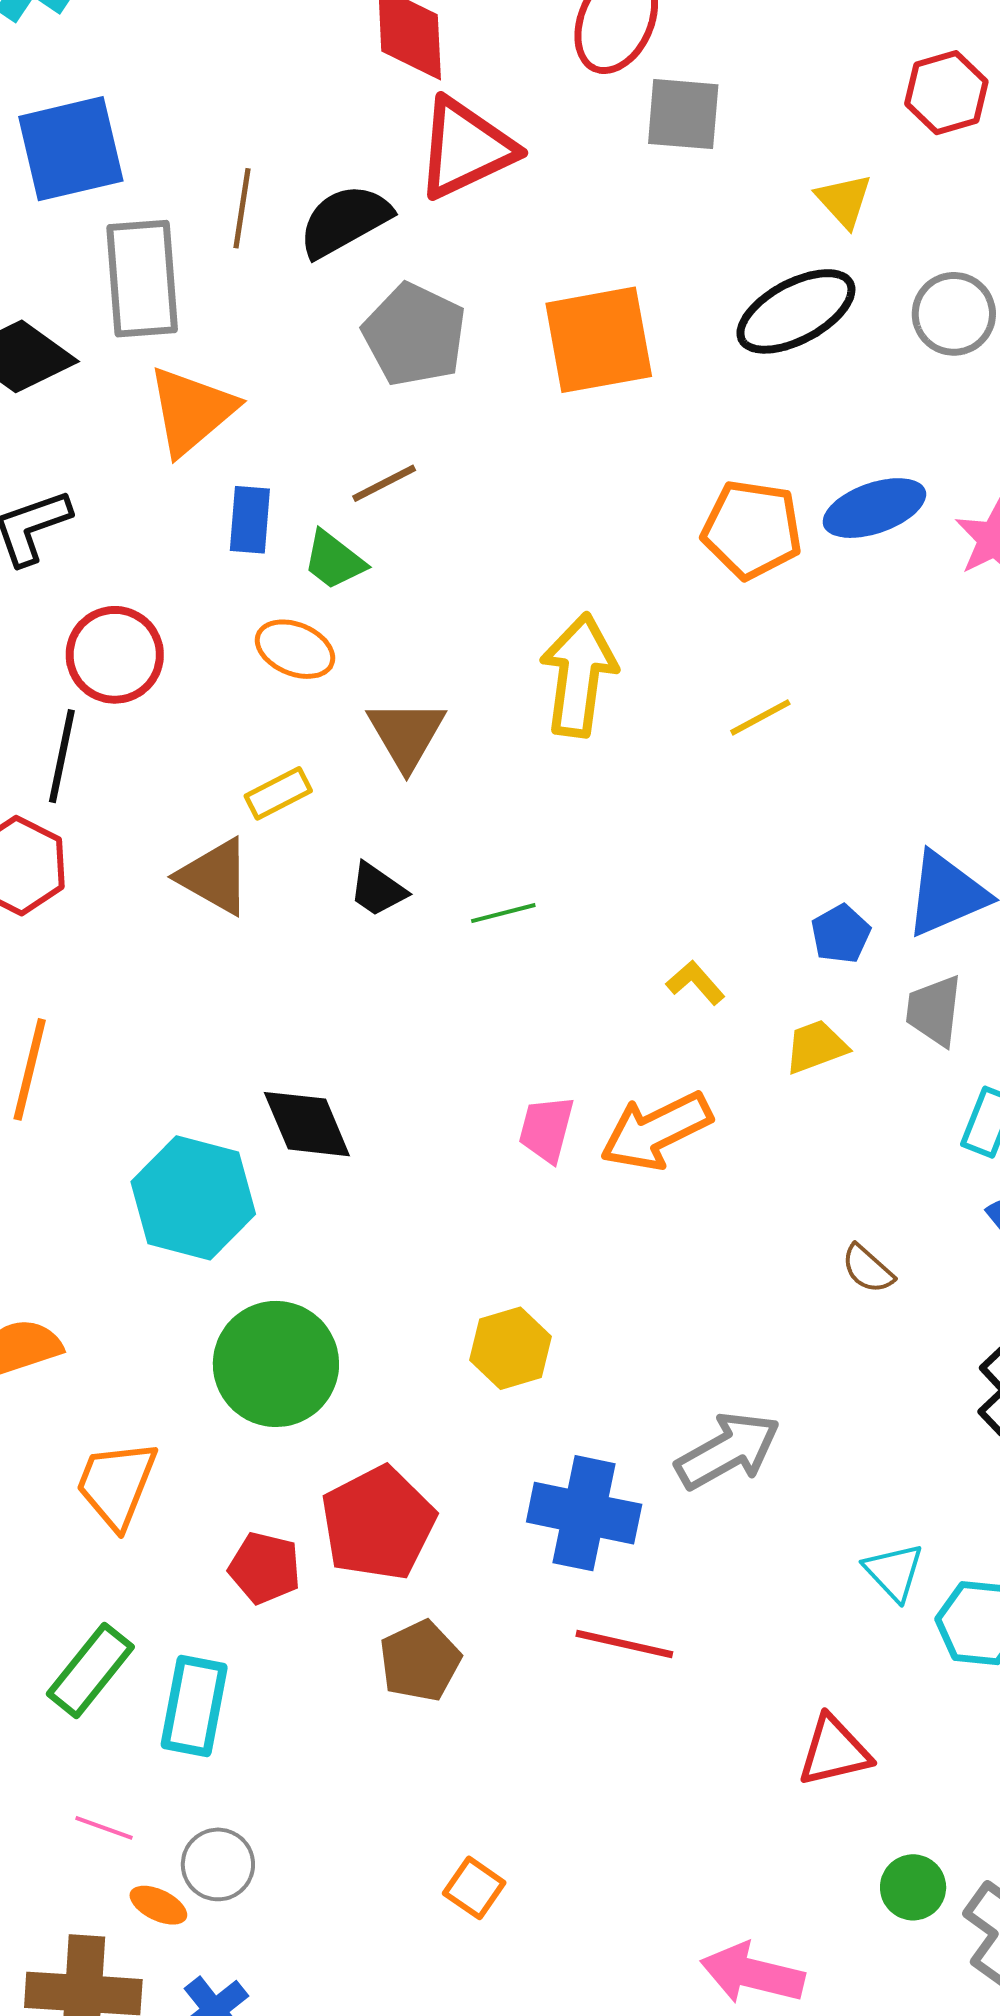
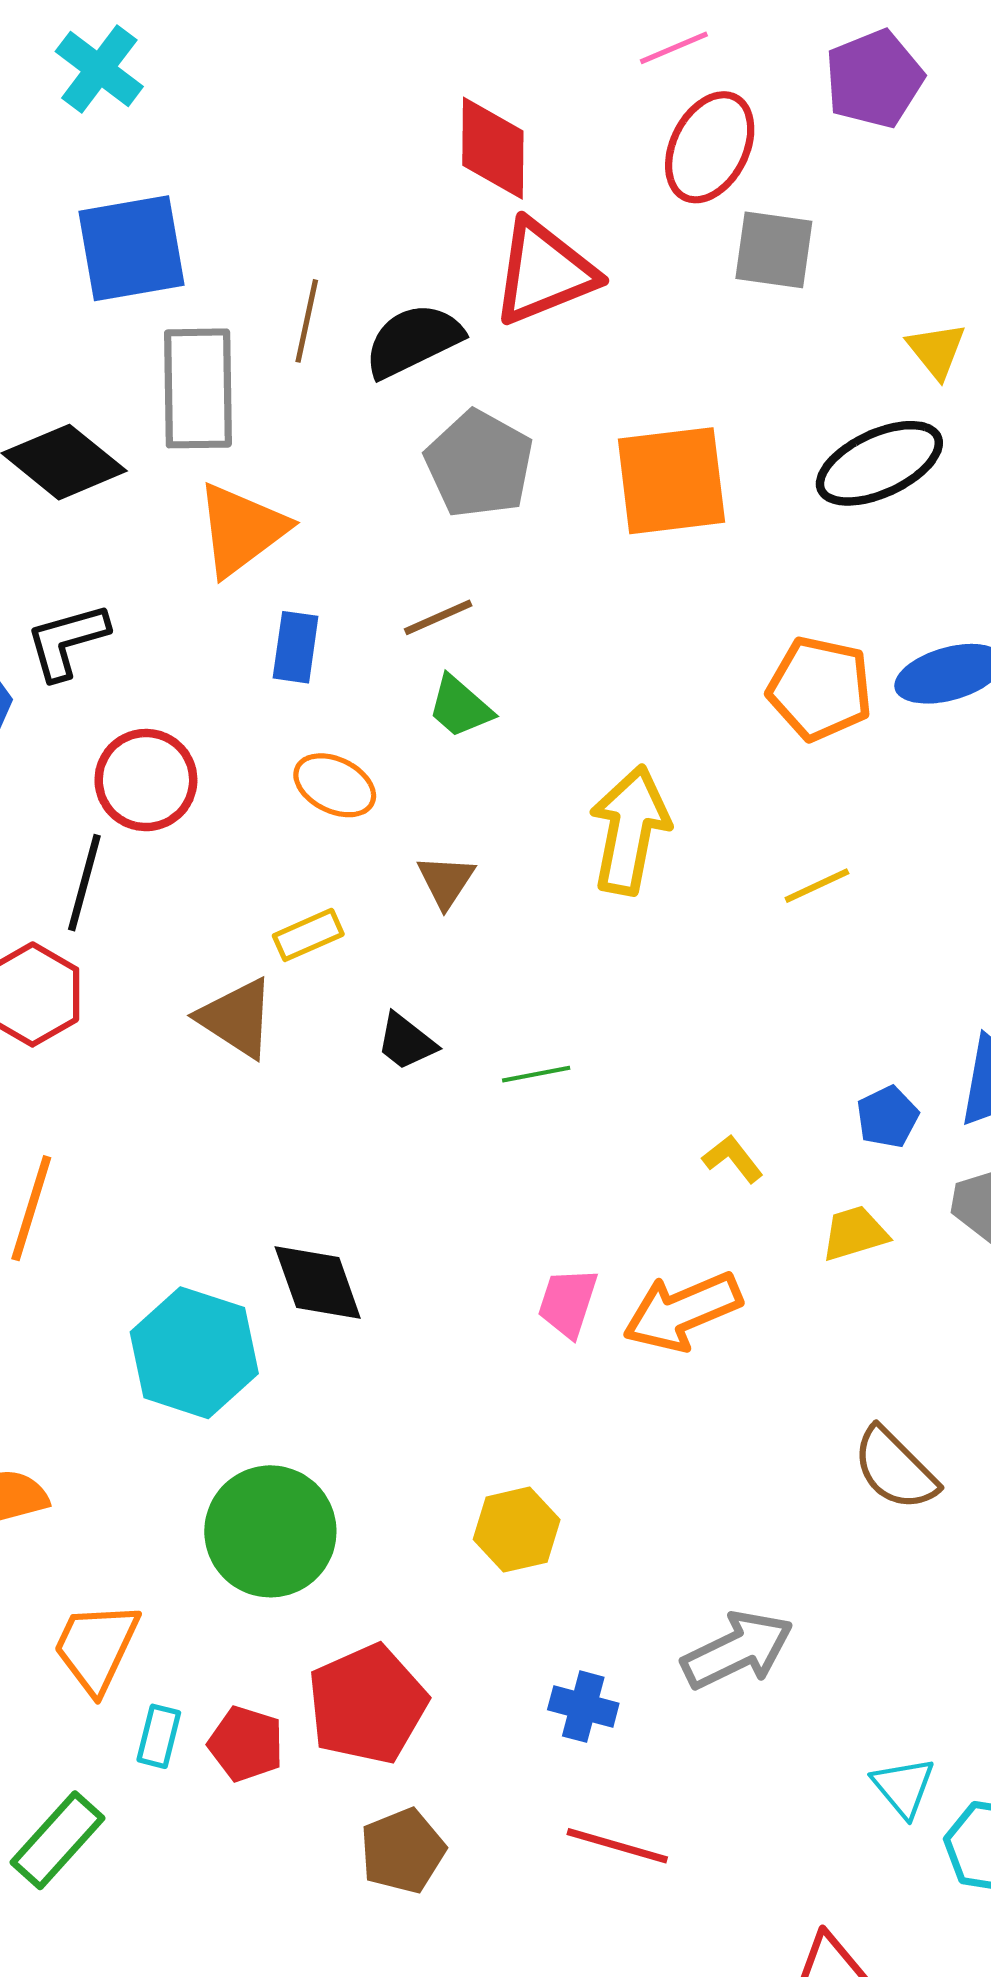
green trapezoid: (334, 560) -> (460, 707), moved
brown triangle: (406, 734) -> (446, 881), size x0.7
brown semicircle: (868, 1269) -> (895, 1469), size x1.6
blue cross: (584, 1513) -> (583, 1707), size x0.6
cyan rectangle: (194, 1706) -> (159, 1736), moved, size x0.6

